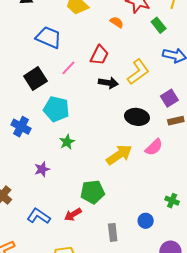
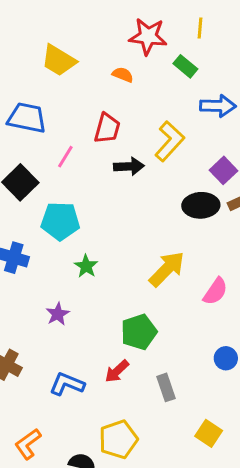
black ellipse: (137, 117) -> (201, 205), moved
pink semicircle: (154, 147) -> (215, 291), moved
gray rectangle: (113, 232) -> (166, 387), moved

